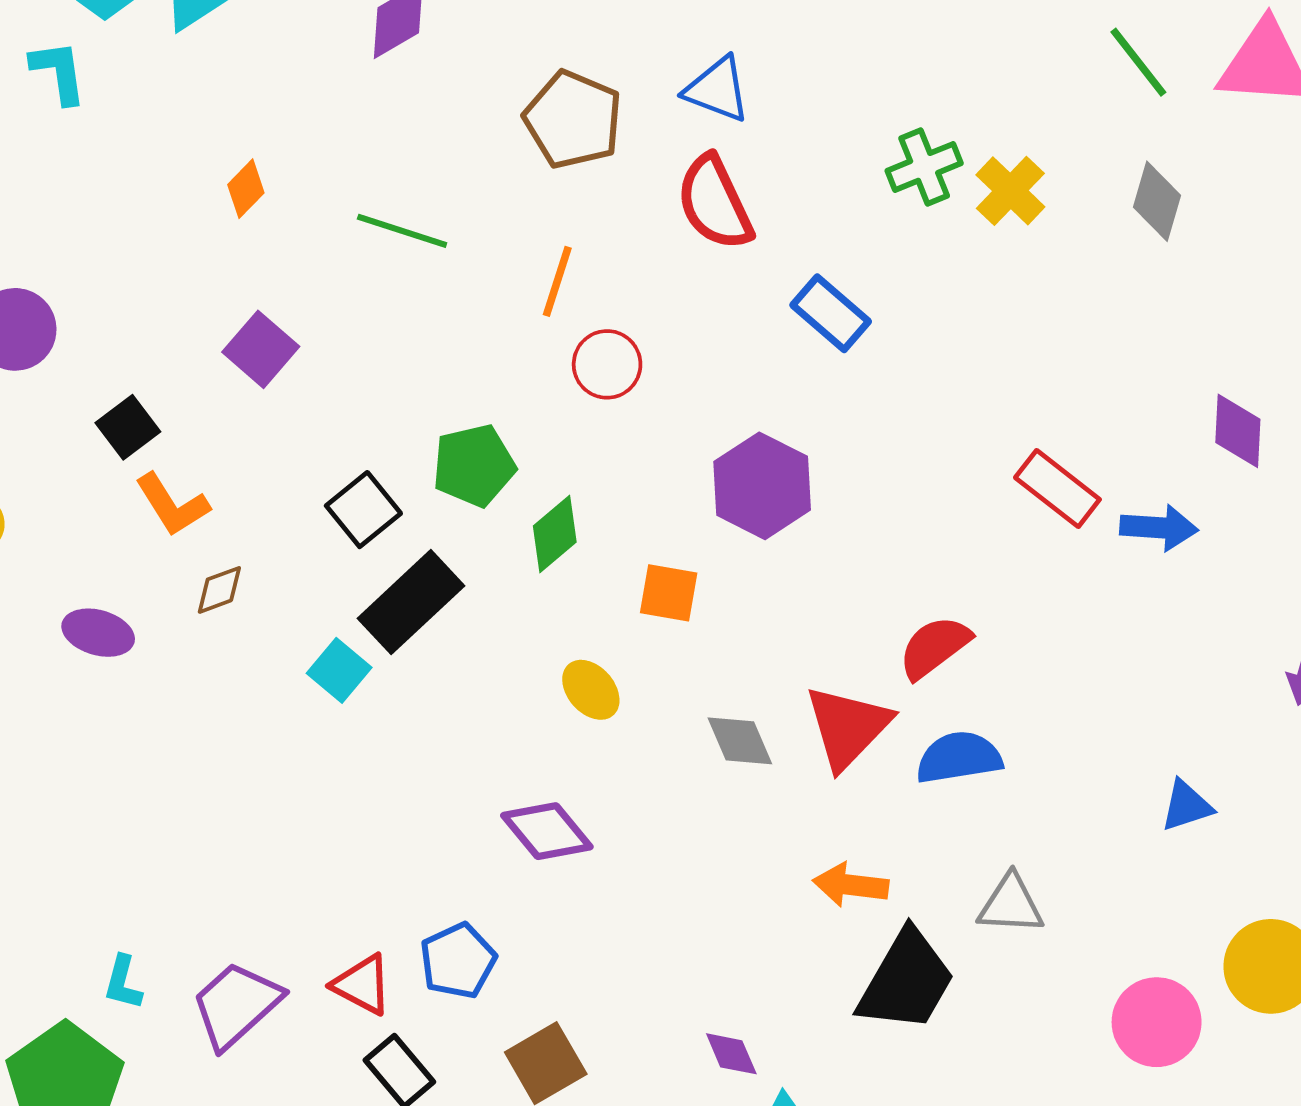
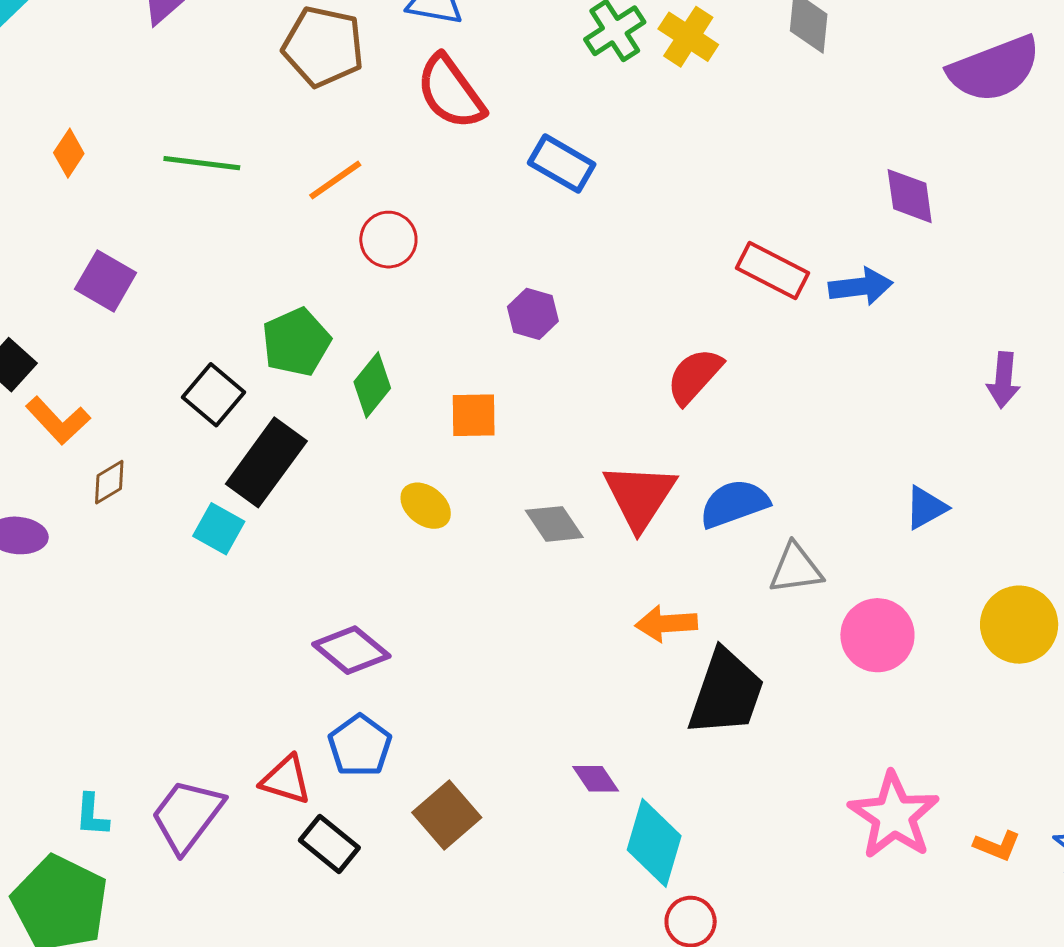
orange line: (557, 281) -> (335, 180), turned 48
purple hexagon: (762, 486) -> (533, 314), size x0.6
red semicircle: (934, 647) -> (694, 376), moved
purple diamond: (547, 831) -> (351, 650), moved
gray triangle: (1011, 904) -> (796, 569), moved
pink circle: (1157, 1022) -> (877, 635), moved

